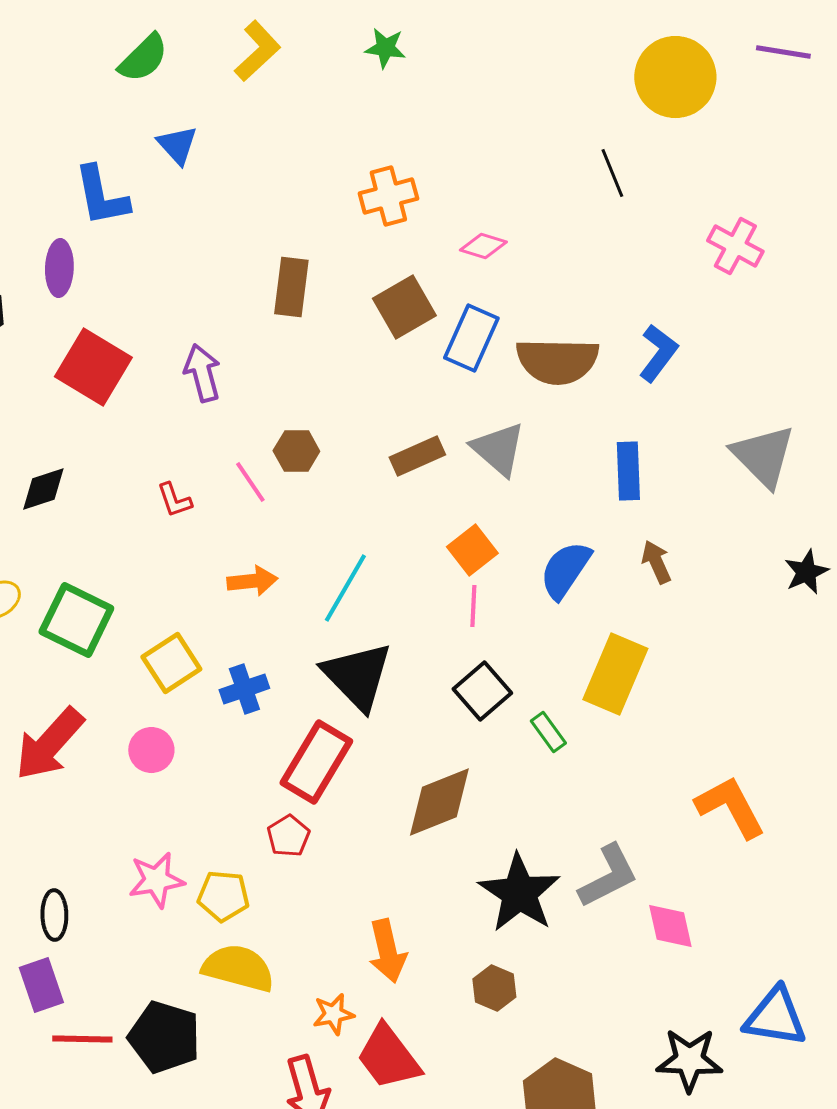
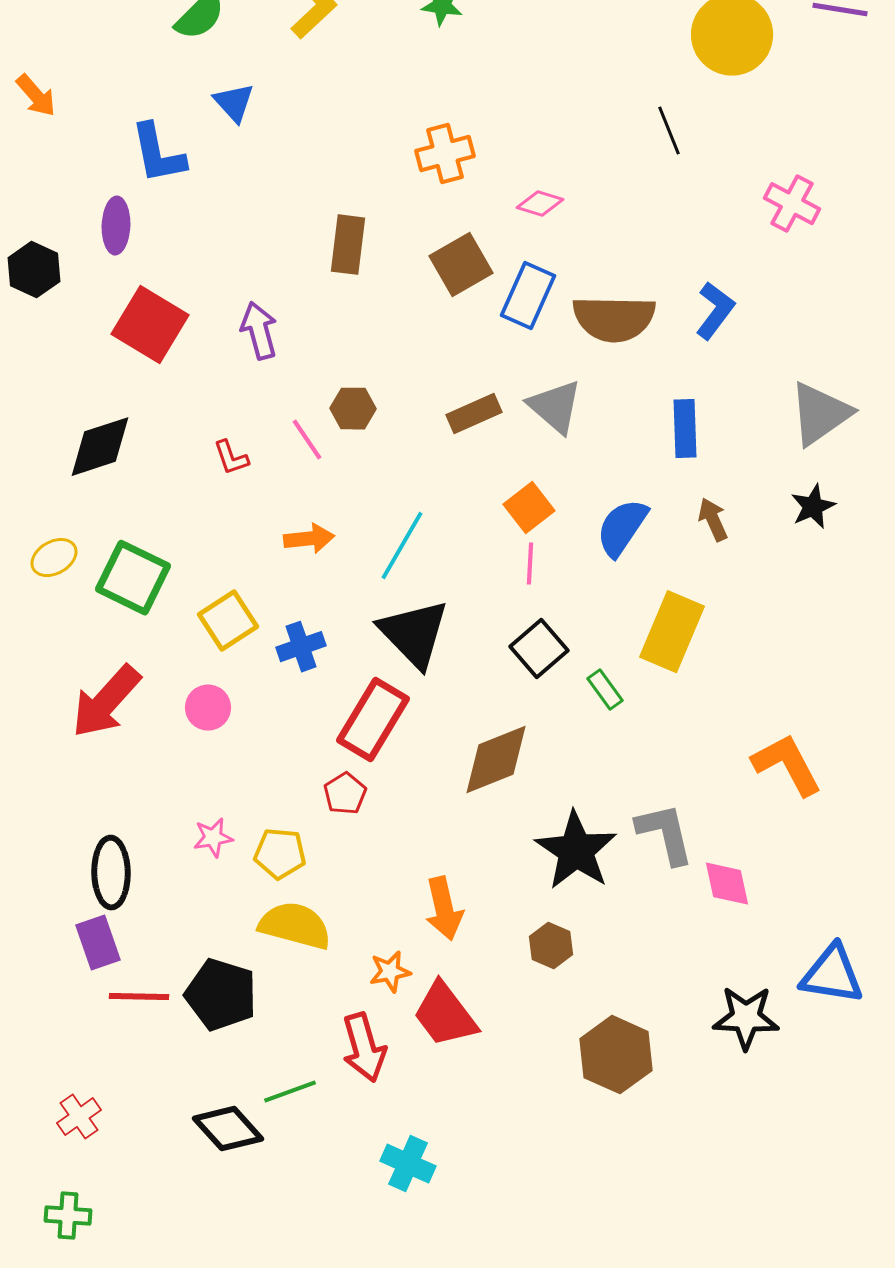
gray triangle: (763, 456) -> (820, 414), turned 40
black diamond: (43, 489) -> (100, 447), size x1.4
black star: (806, 572) -> (813, 507), moved
gray L-shape: (608, 876) -> (665, 834), turned -76
pink star: (156, 880) -> (213, 838), size x0.7
black ellipse: (54, 915) -> (111, 873), size x1.4

